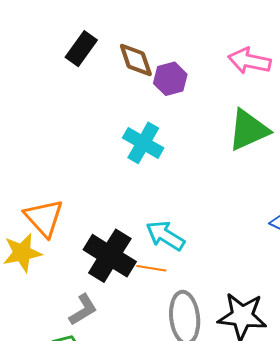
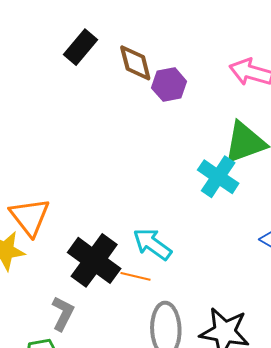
cyan cross: (143, 143) -> (218, 177), moved
gray L-shape: (83, 310) -> (63, 314), turned -36

